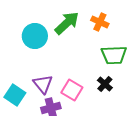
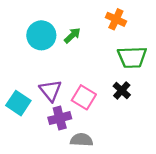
green arrow: (67, 23) -> (72, 35), moved, size x0.6

